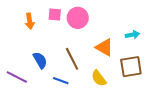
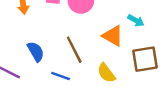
cyan arrow: (132, 35) -> (136, 21), moved, turned 40

